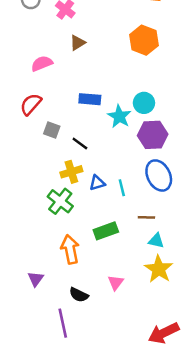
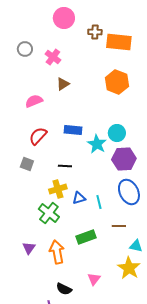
red semicircle: (31, 104) -> (38, 136), moved
gray square: (52, 130) -> (27, 164), moved
black line: (80, 144) -> (65, 166), turned -32
cyan triangle: (156, 241) -> (136, 246), moved
purple triangle: (36, 279) -> (29, 248), moved

